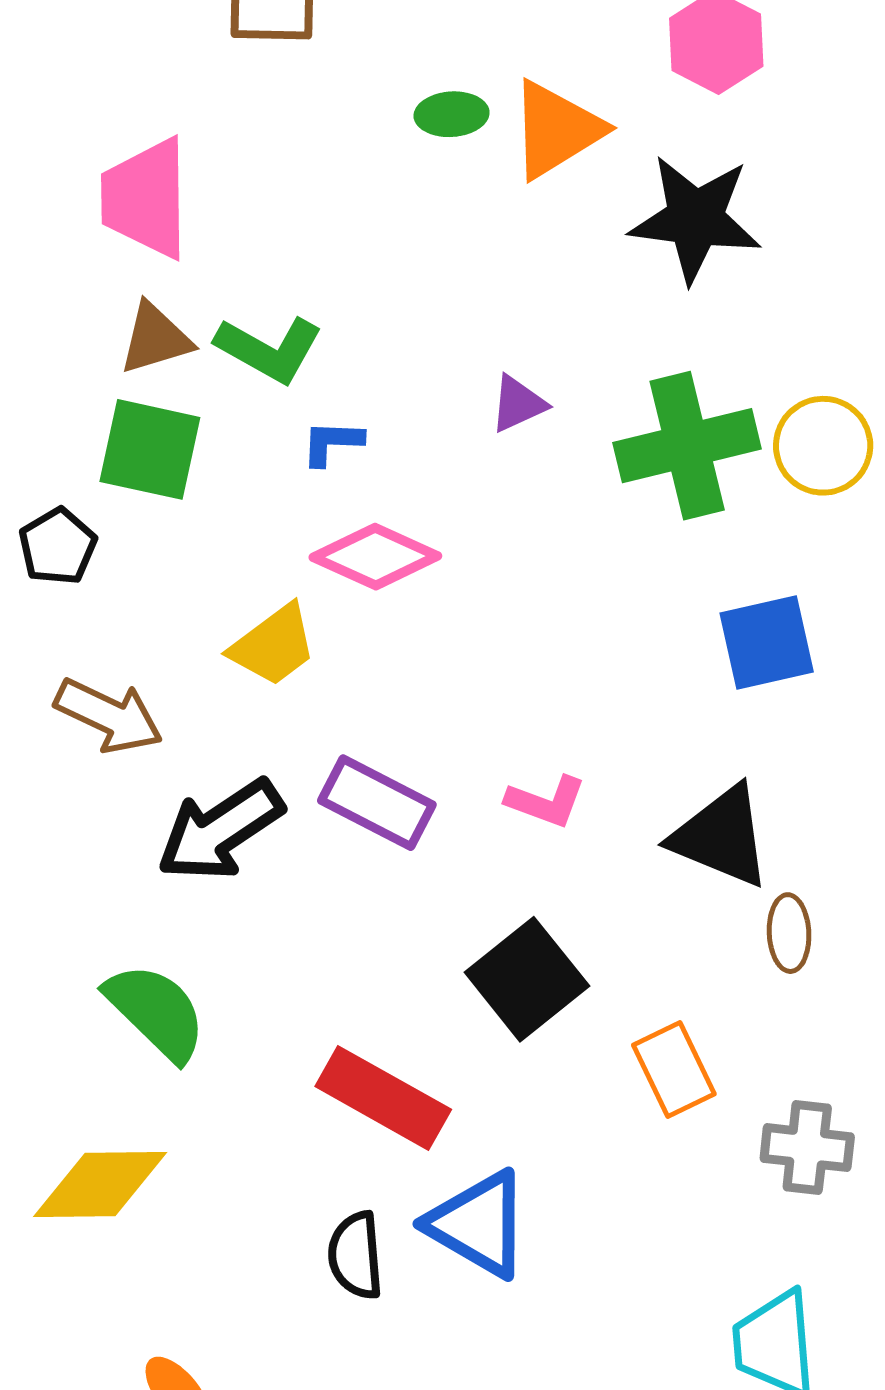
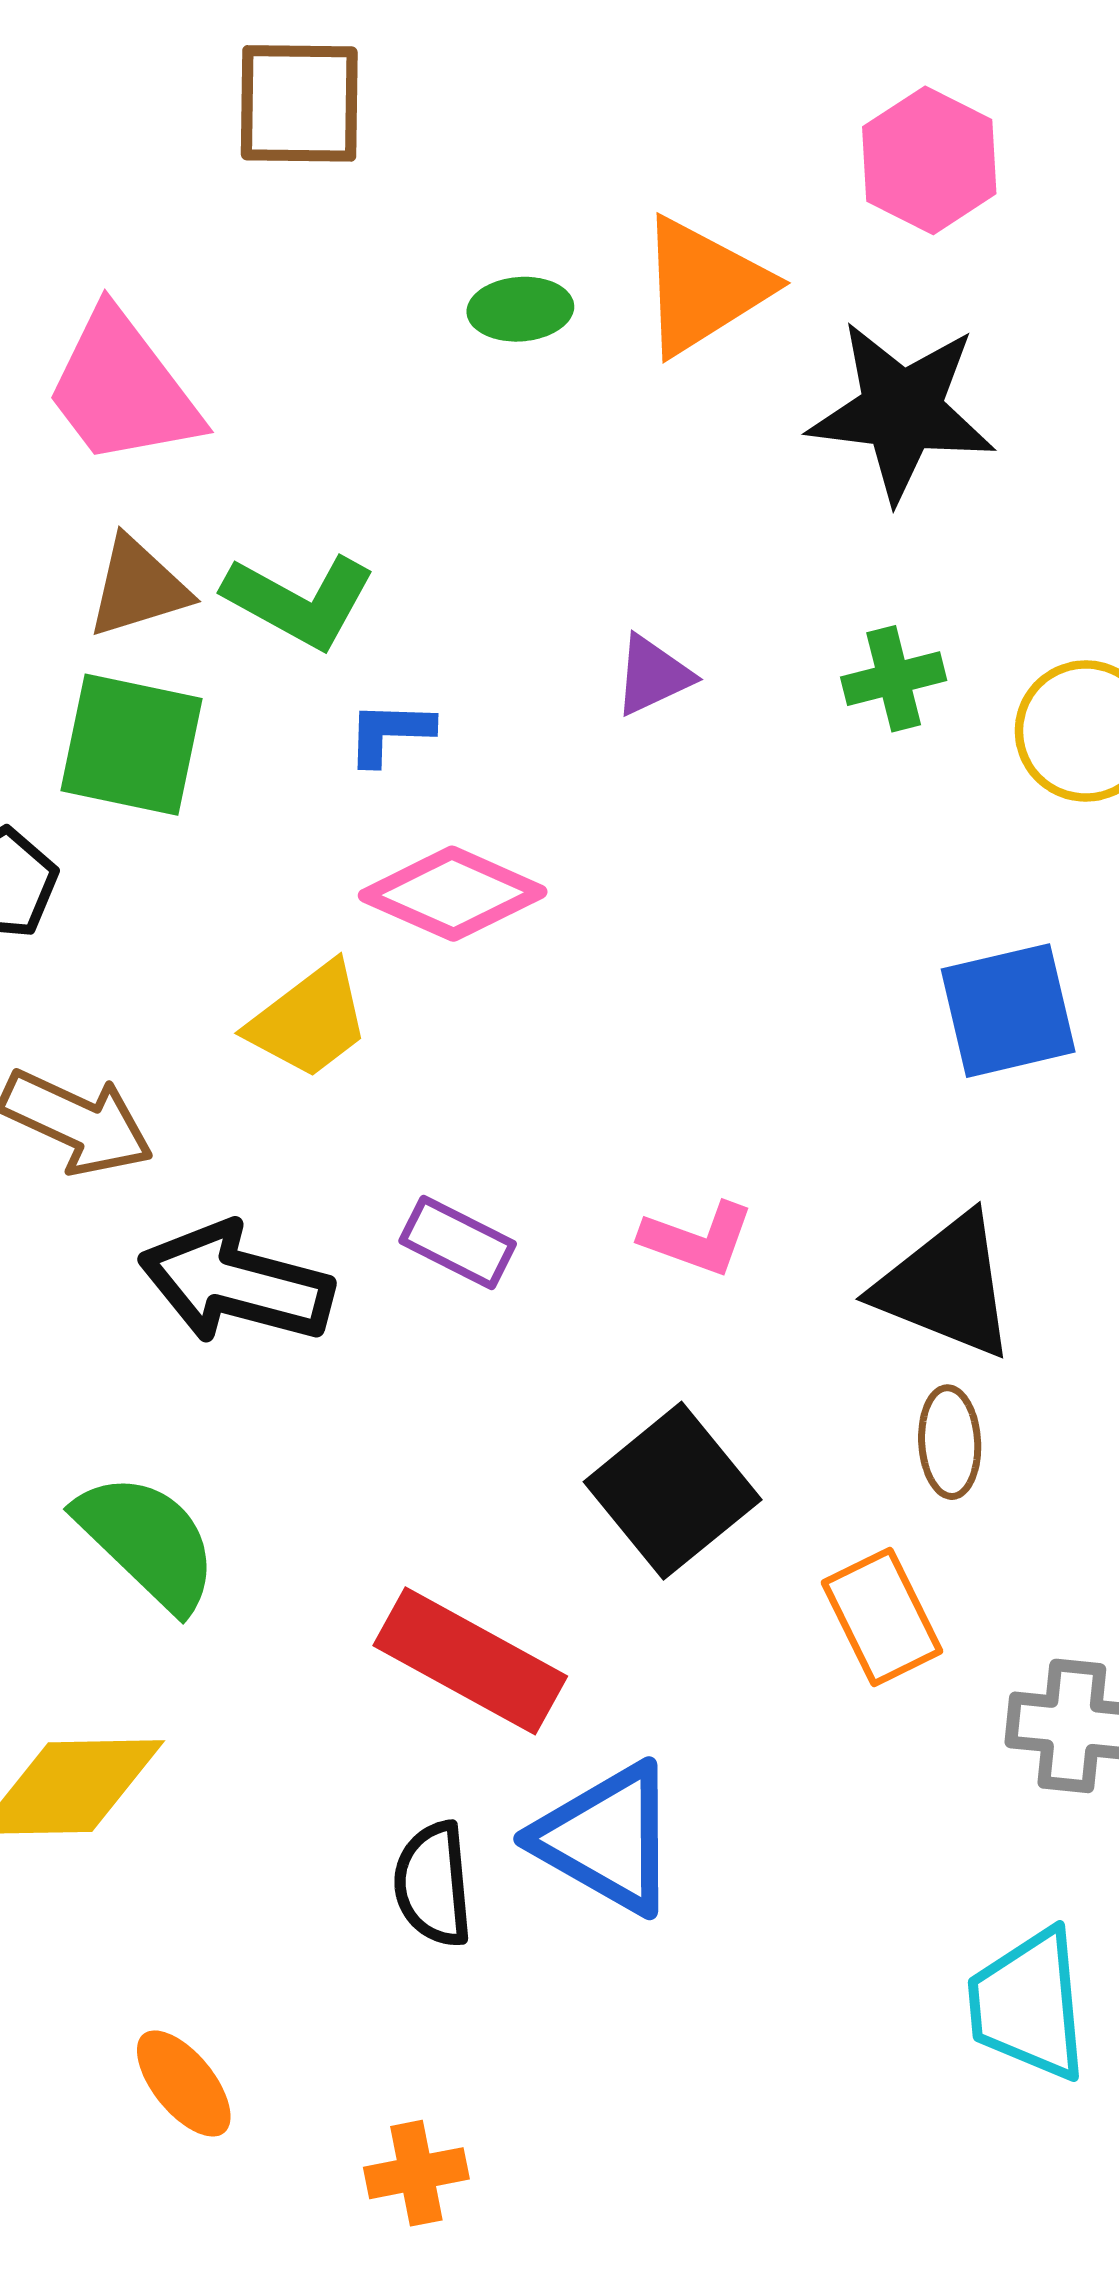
green ellipse: (452, 114) -> (520, 309), moved
pink trapezoid: (146, 198) -> (122, 389), turned -36
green cross: (687, 446) -> (894, 679), moved, size x0.5
purple rectangle: (377, 803) -> (458, 1242), size x0.7
black arrow: (220, 830) -> (236, 1283), turned 49
brown ellipse: (789, 933) -> (950, 1442), moved

